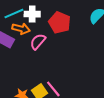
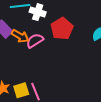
orange arrow: (21, 29) -> (20, 36), moved

